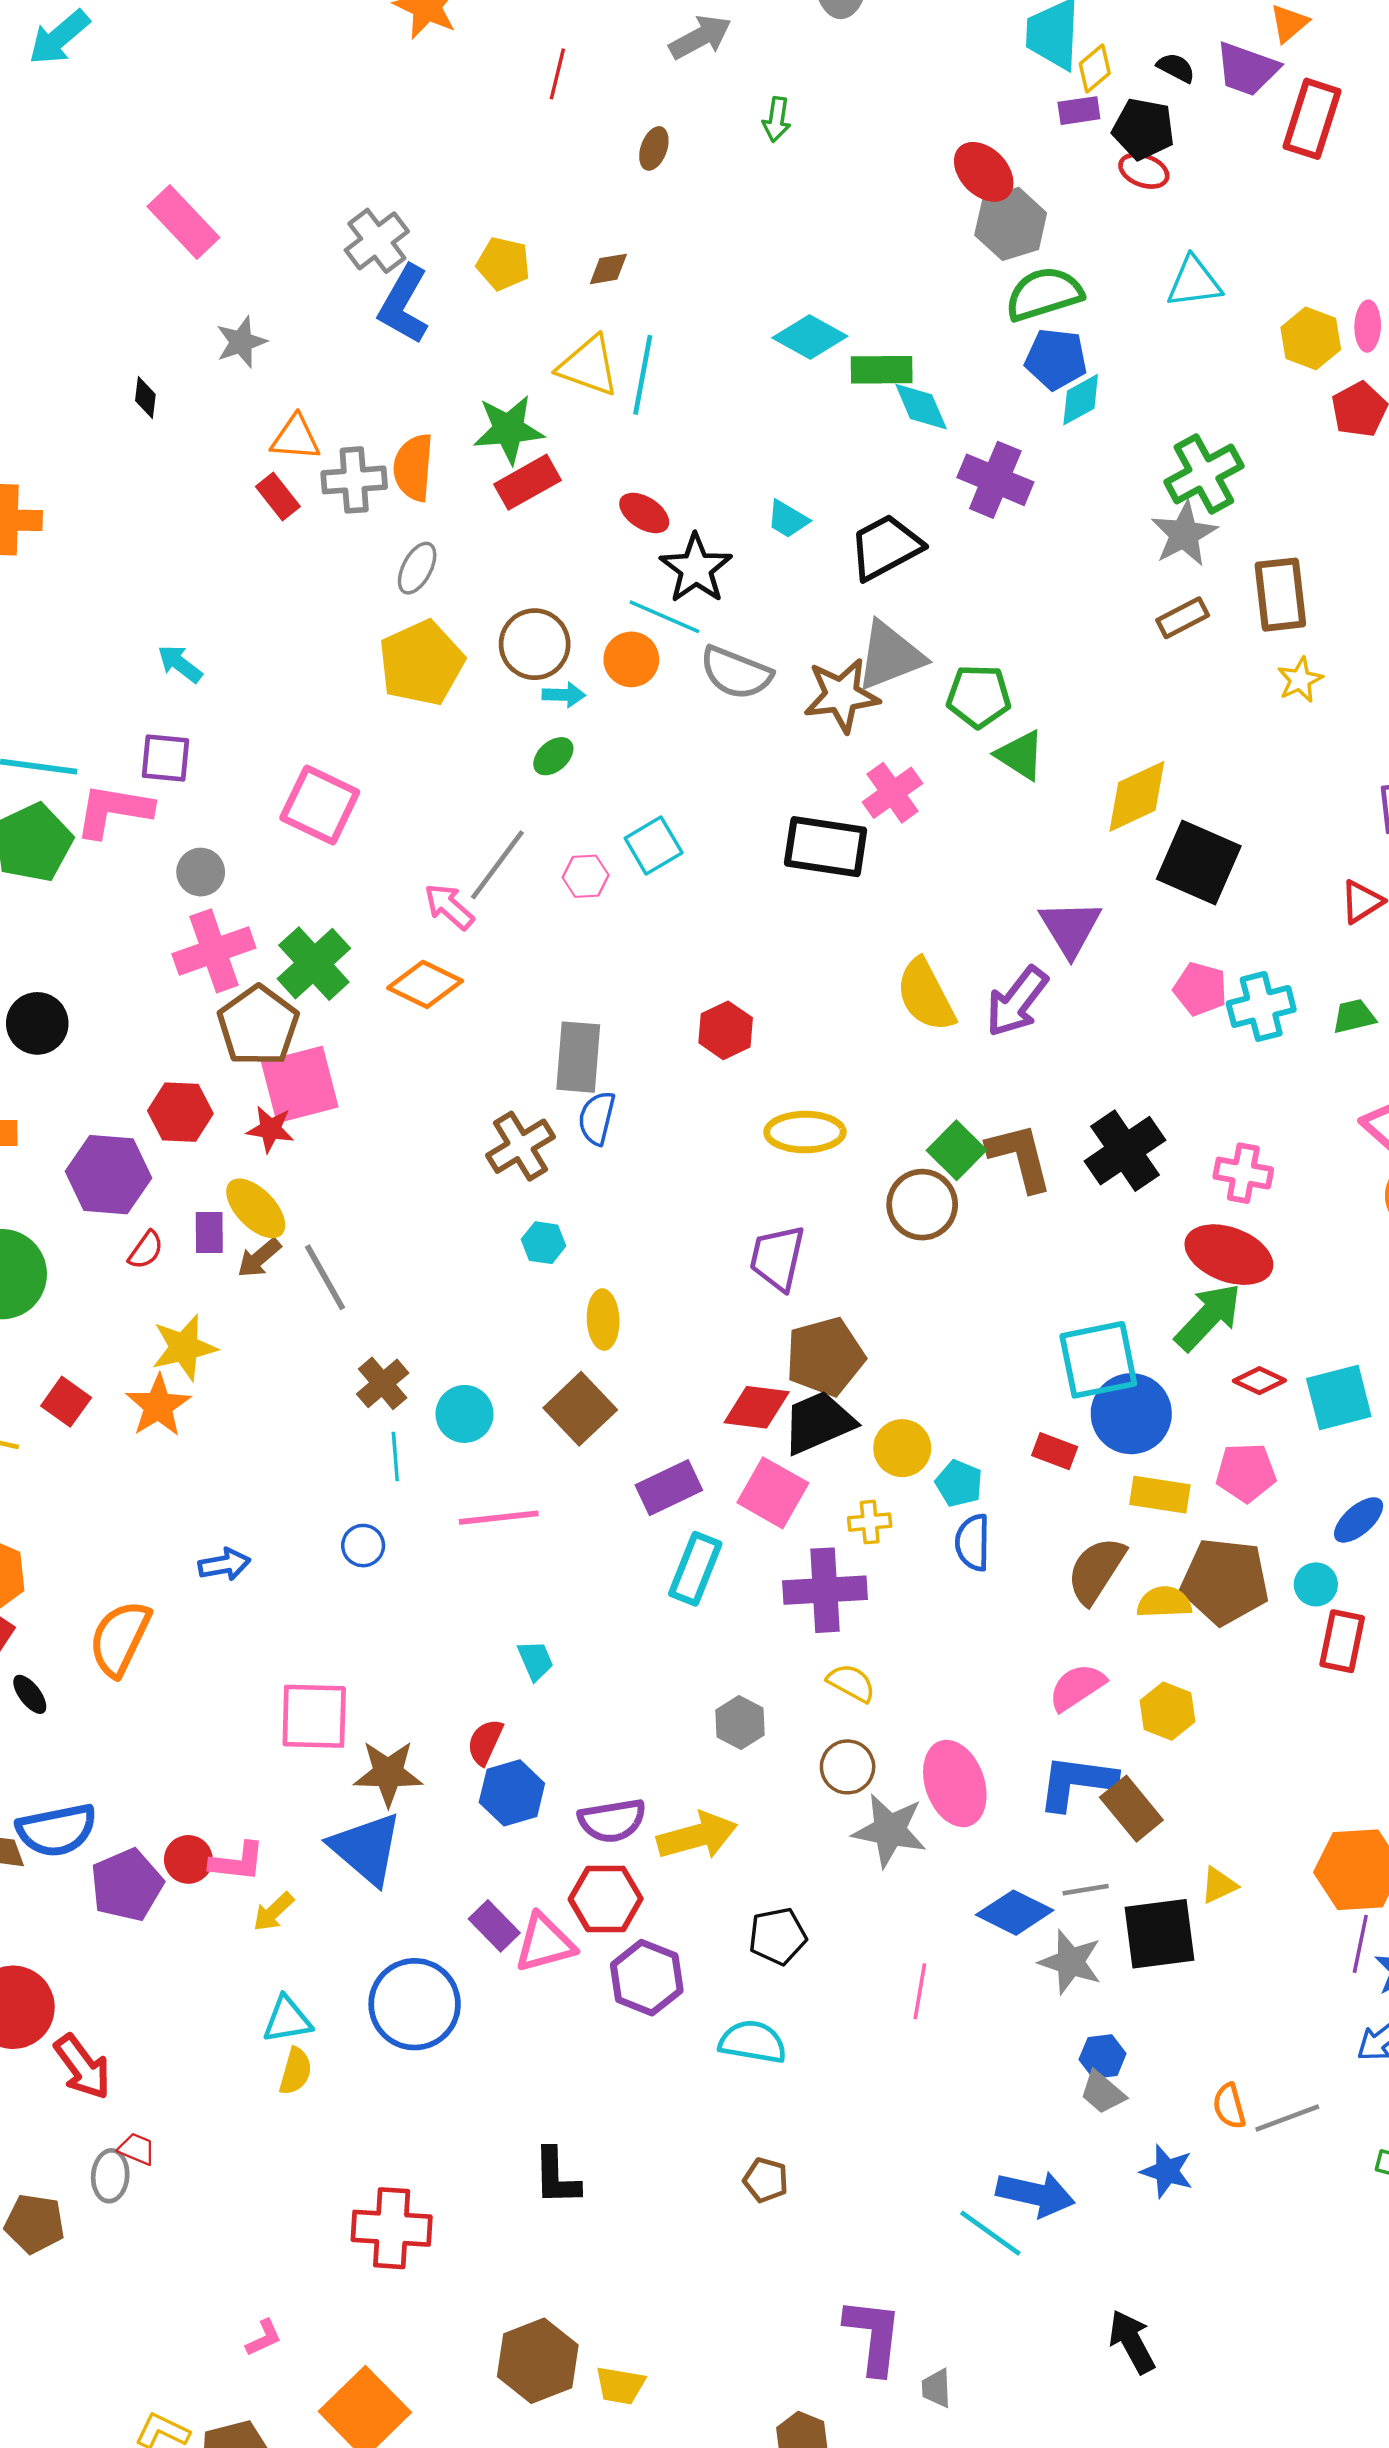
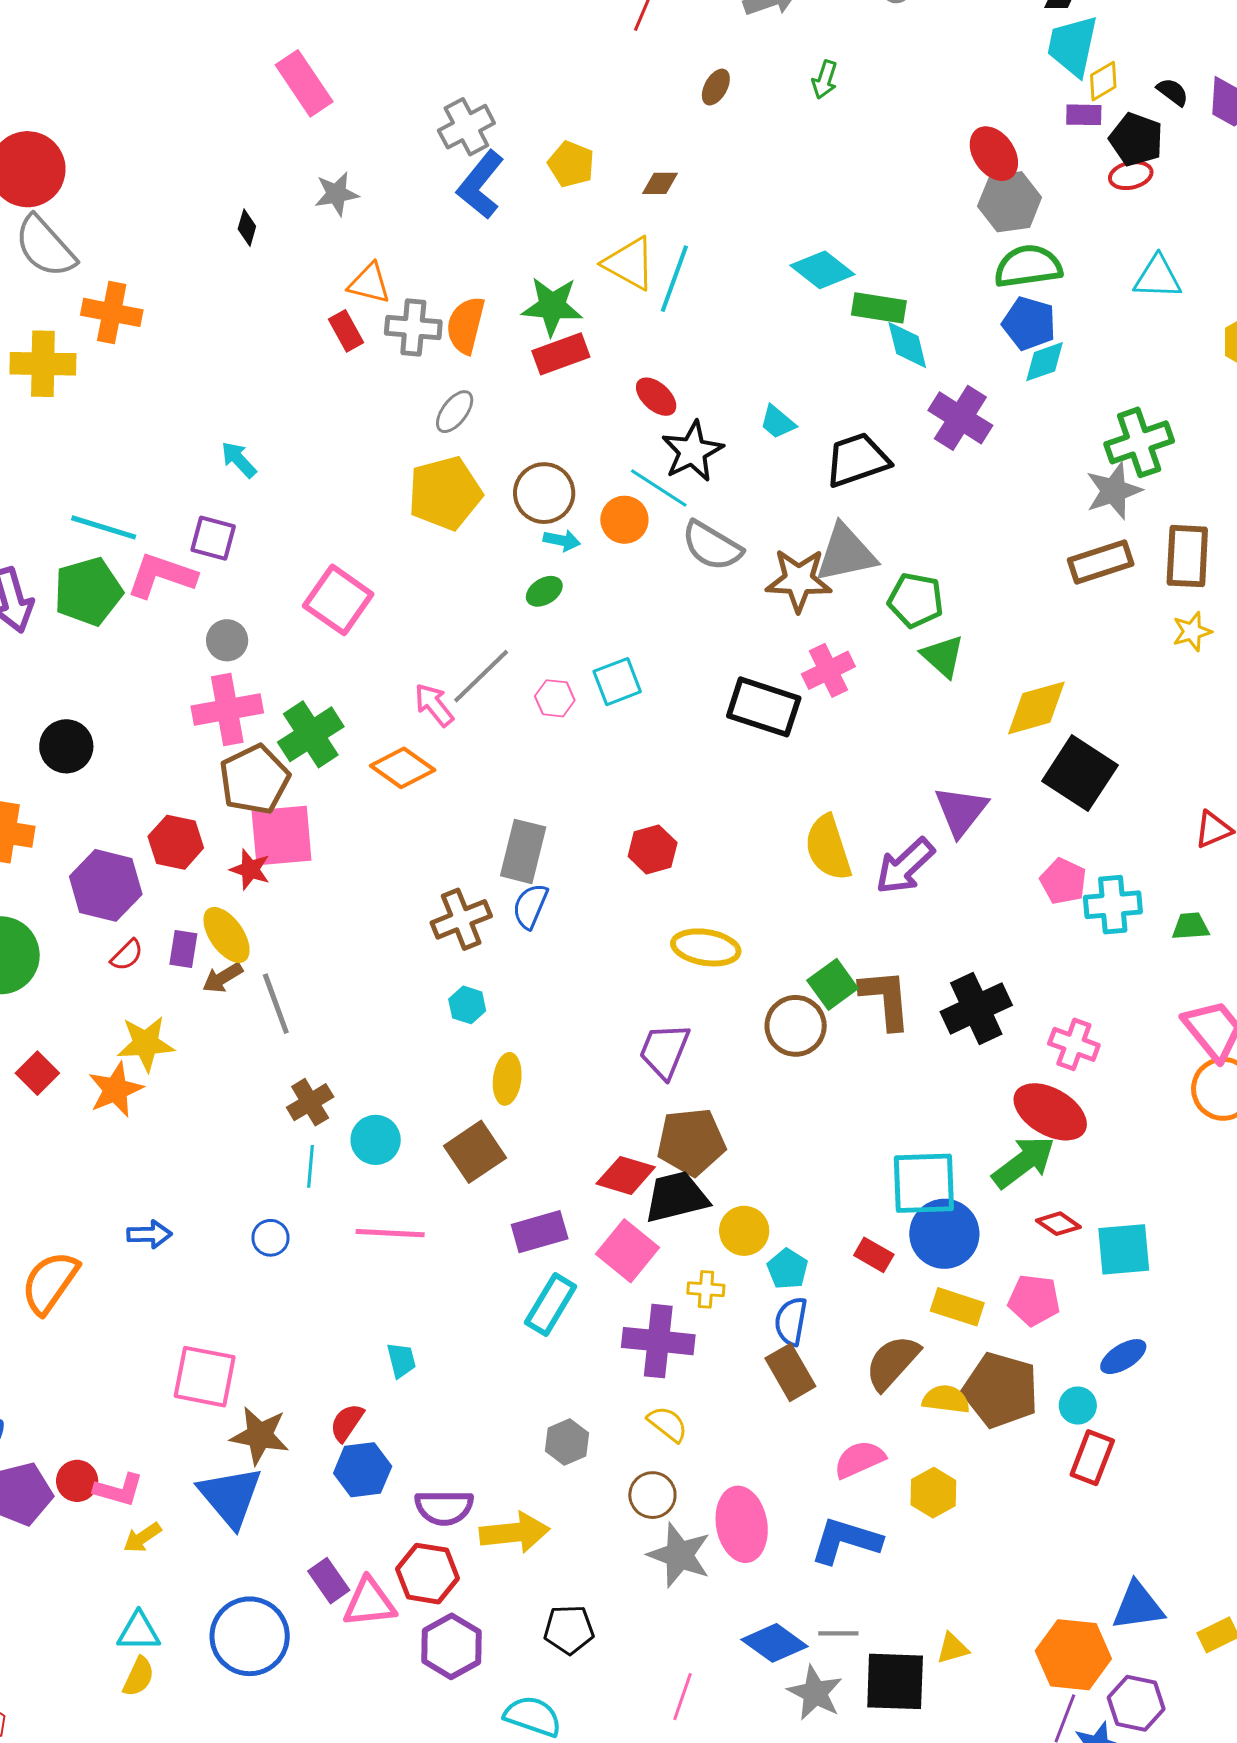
red ellipse: (1144, 171) -> (1131, 175), turned -42
brown rectangle: (1183, 618) -> (1101, 562), size x1.4
brown rectangle: (1131, 1809) -> (790, 1372), moved

